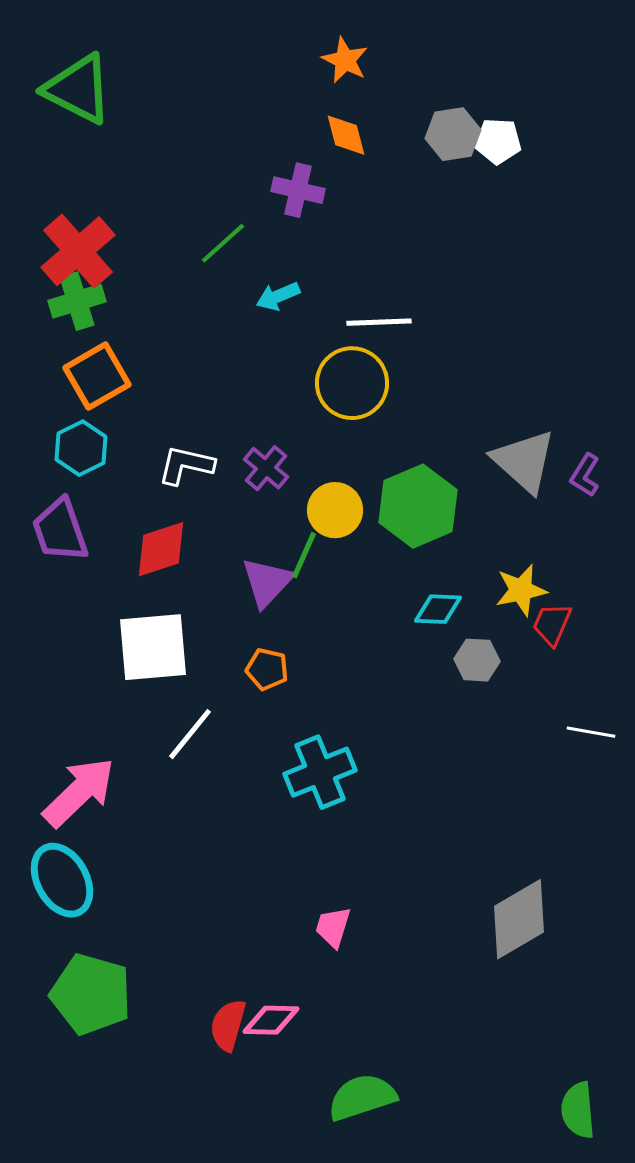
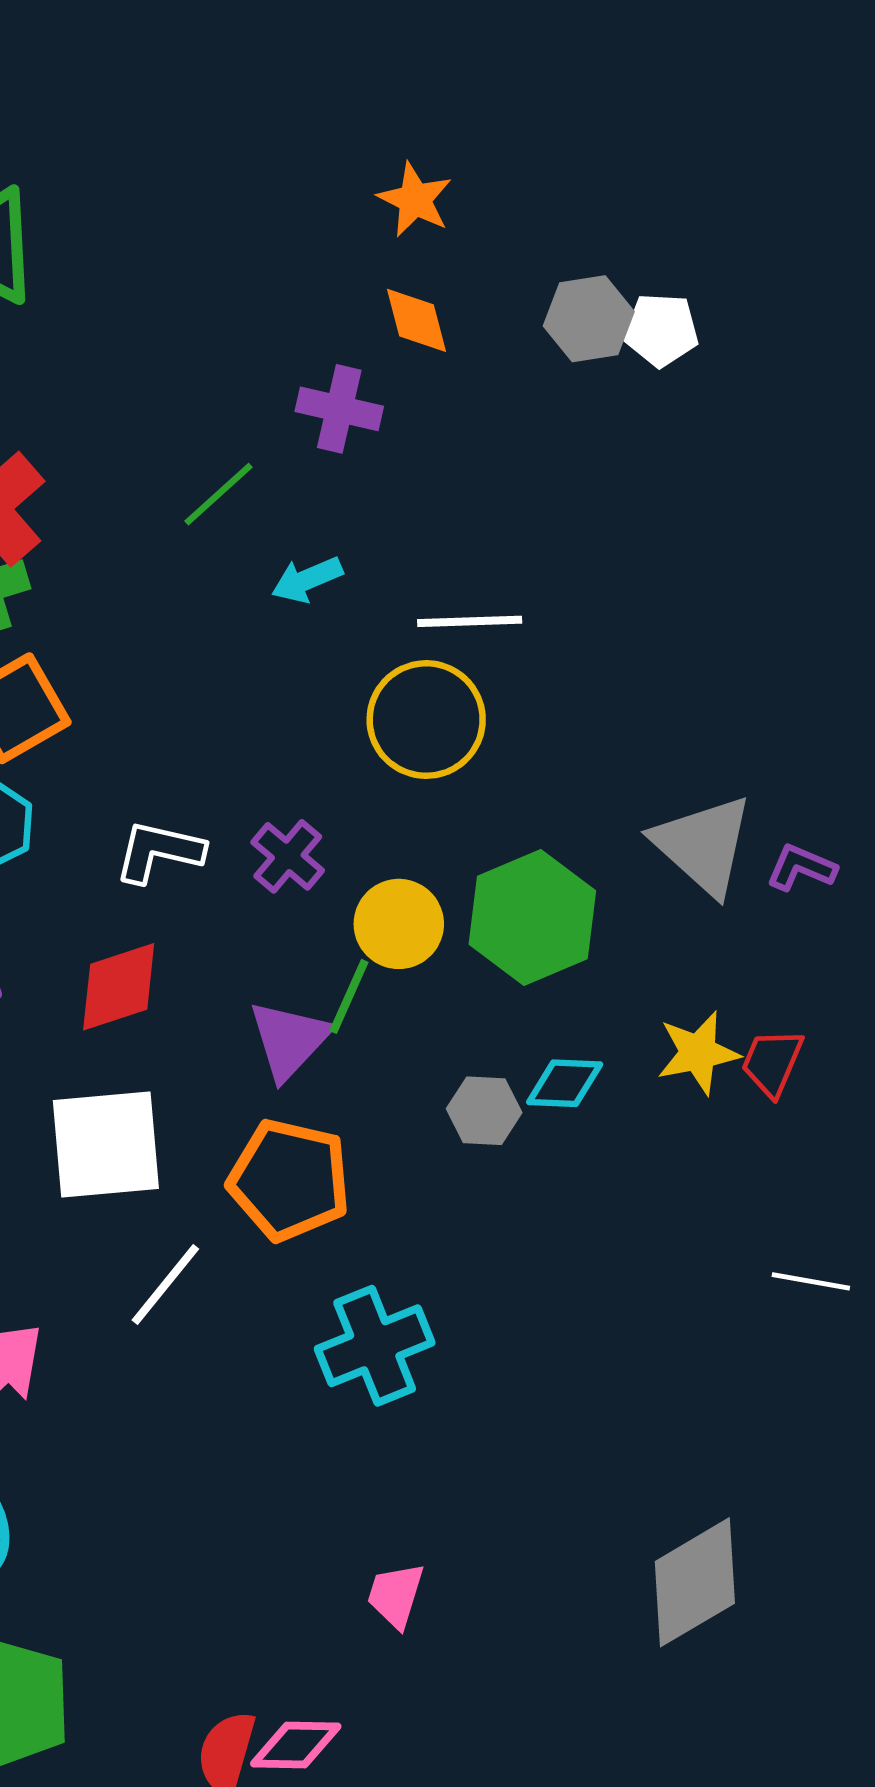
purple L-shape: (585, 475) -> (801, 868), turned 81
red trapezoid: (552, 624) -> (772, 1062), moved
gray hexagon: (477, 660) -> (484, 1111), moved
orange pentagon: (267, 669) -> (289, 1180), size x1.8

